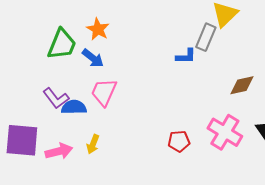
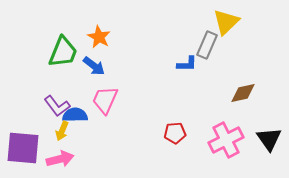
pink cross: (225, 132) -> (226, 140), turned 32
red pentagon: (179, 141) -> (175, 133), moved
yellow arrow: (93, 144) -> (62, 131), moved

